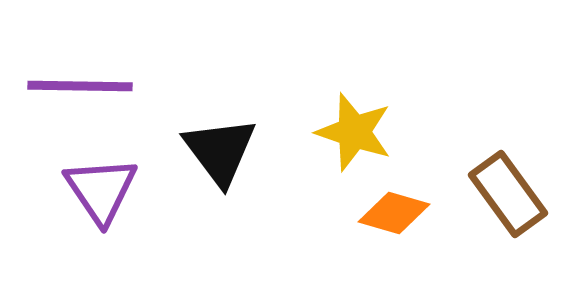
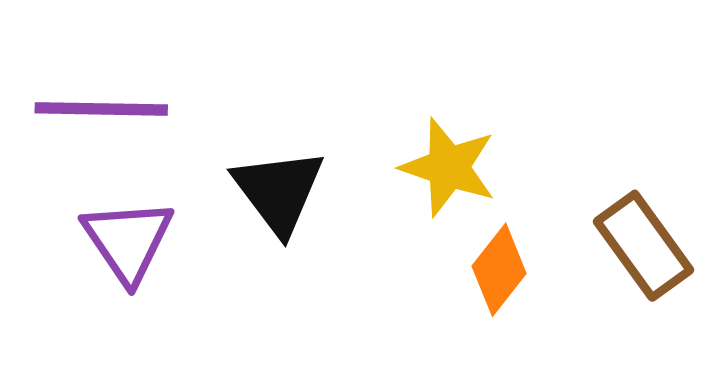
orange diamond: (394, 213) -> (499, 270), turned -68

